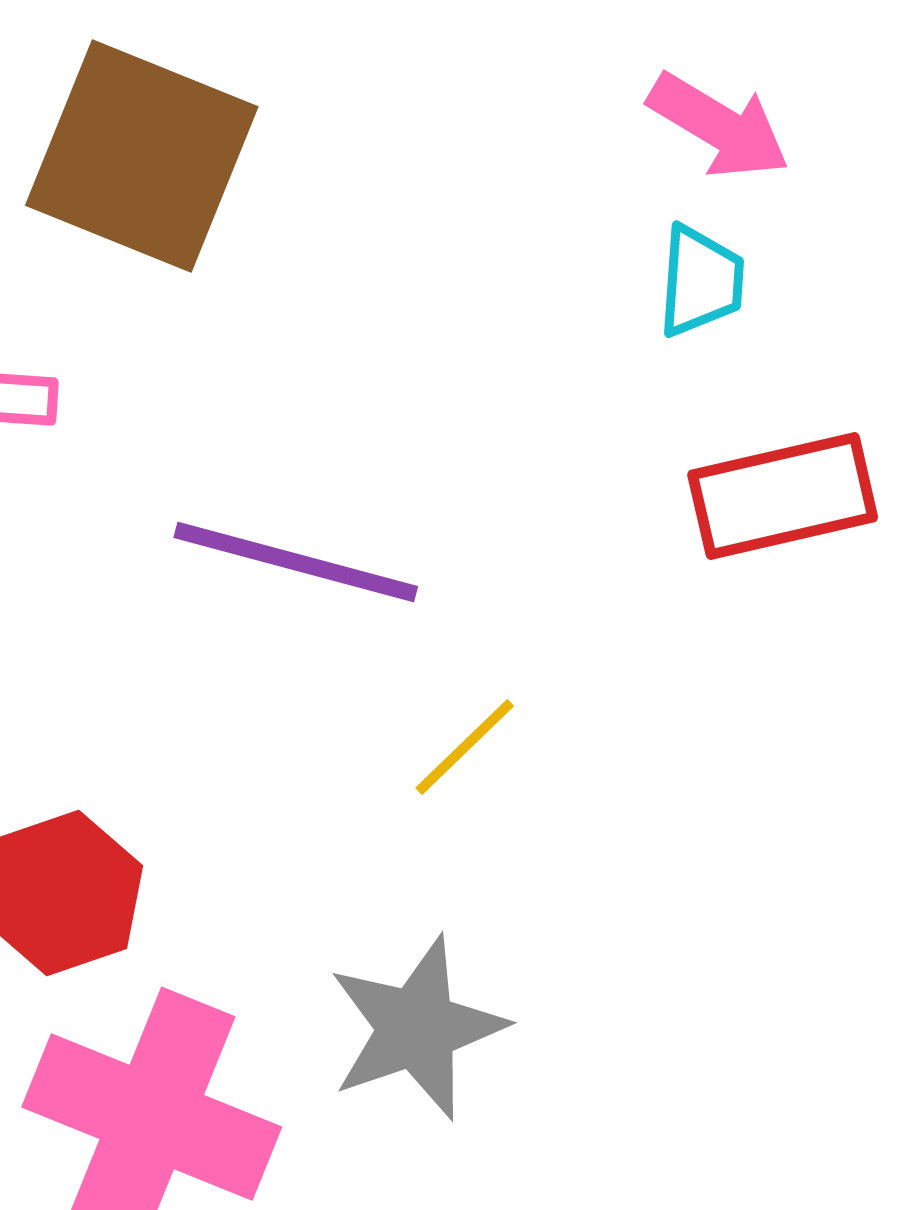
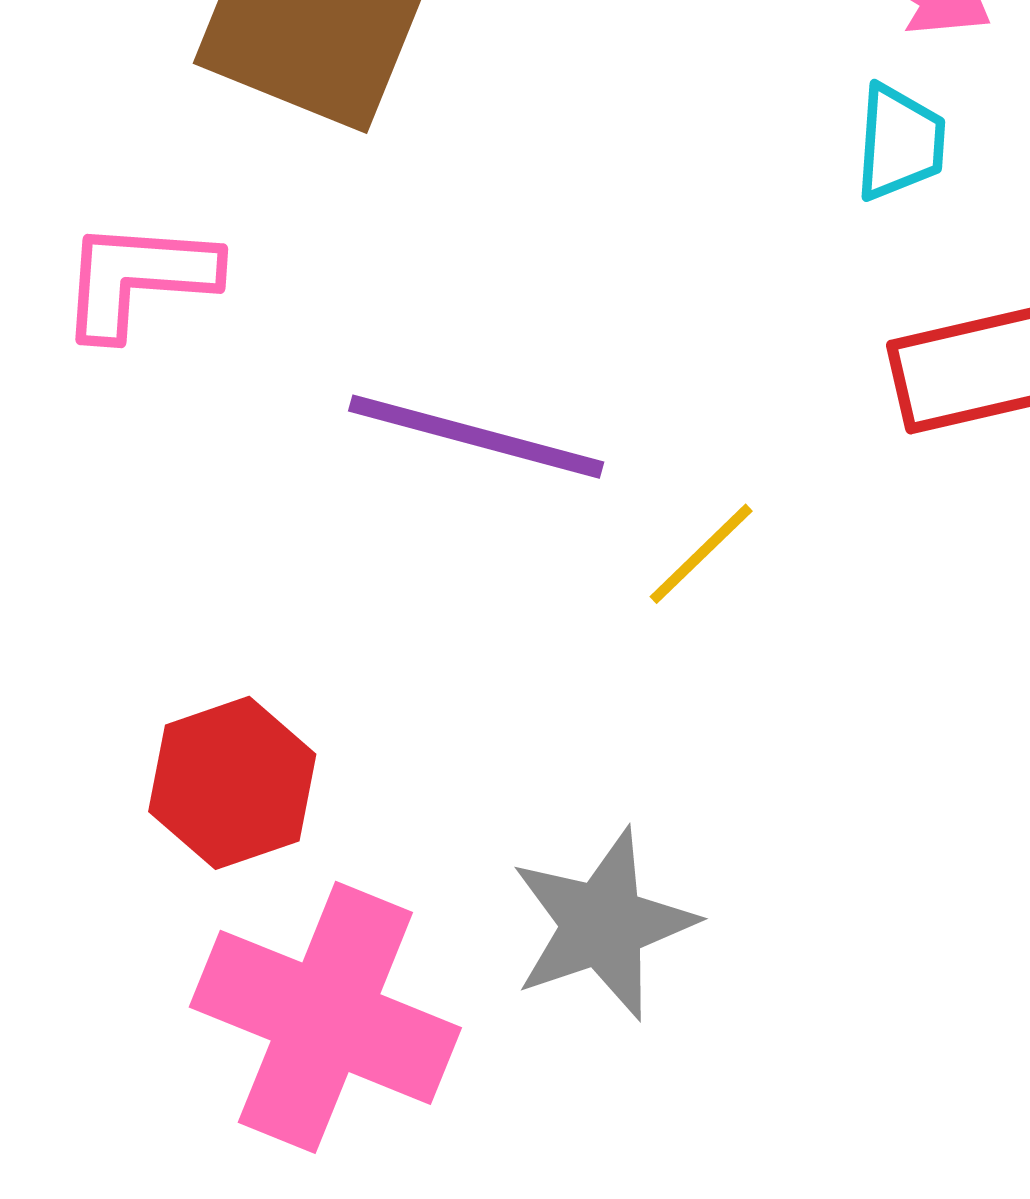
yellow line: (465, 747) -> (701, 554), moved

